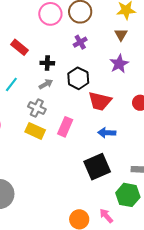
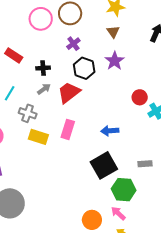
black hexagon: (78, 78) -> (84, 68), moved
red trapezoid: (100, 101) -> (69, 92), moved, turned 135
gray cross: (37, 108) -> (28, 113), moved
green hexagon: (128, 195) -> (124, 190), moved

